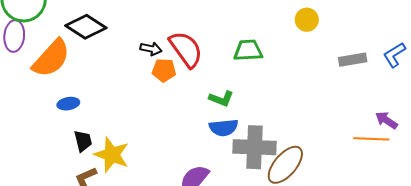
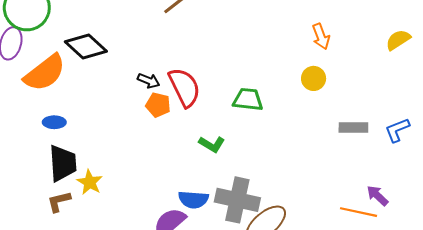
blue semicircle: (224, 128) -> (193, 200), moved
black trapezoid: (83, 141) -> (63, 163), size x1.6
yellow star: (112, 155) -> (90, 182), size x0.7

